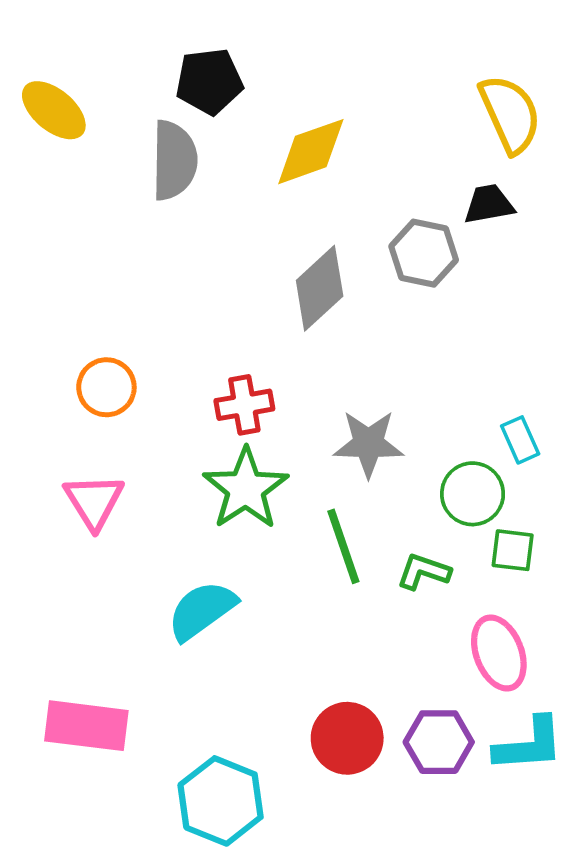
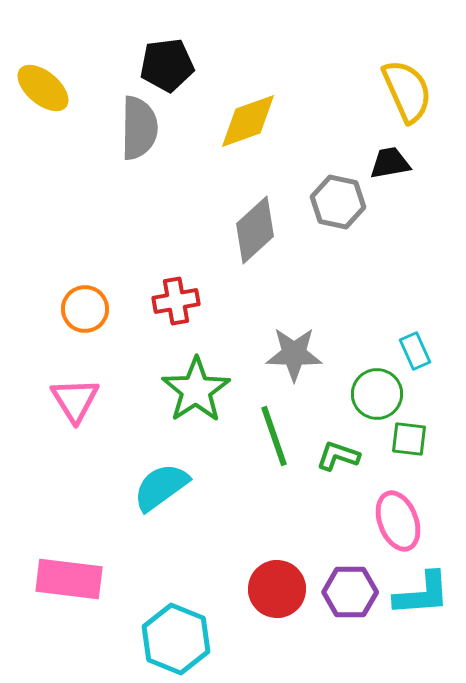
red cross: (244, 405) -> (176, 301), moved

